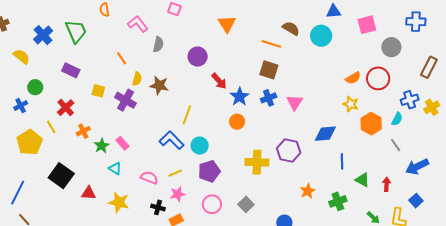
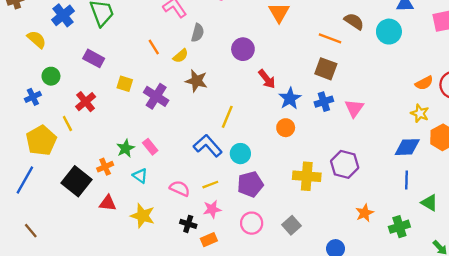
yellow semicircle: (137, 79) -> (181, 56), moved, turned 32
orange cross: (83, 131) -> (105, 167), moved
blue diamond: (325, 134) -> (407, 147), moved
blue line: (18, 193) -> (25, 180), moved

